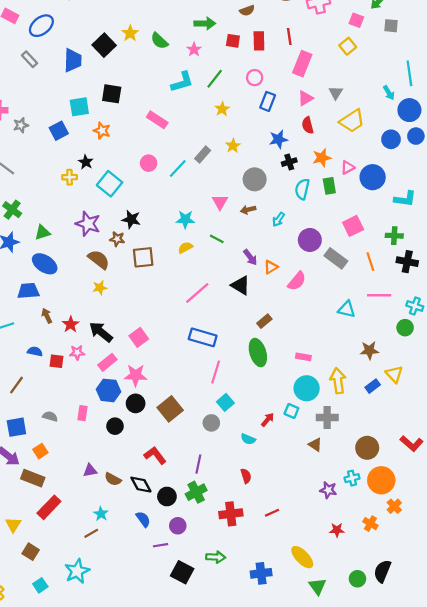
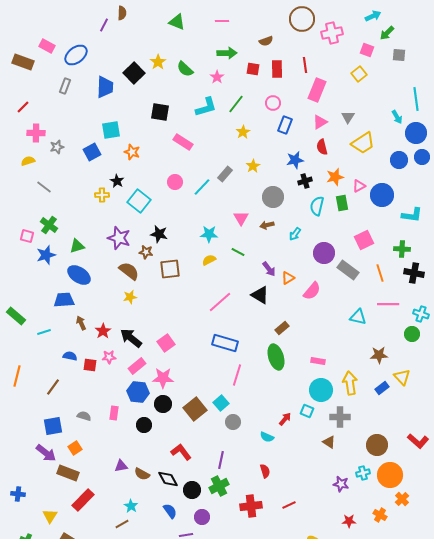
gray rectangle: (29, 59) -> (65, 86), turned 63
black square: (112, 94) -> (160, 112), moved
cyan square: (225, 402) -> (221, 403), moved

